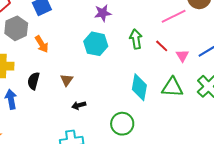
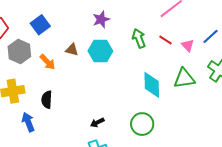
brown triangle: (67, 80) -> (72, 50), moved, turned -40
black arrow: (79, 105) -> (97, 122), moved

